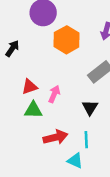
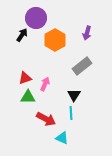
black arrow: (12, 48) -> (22, 35), moved
red arrow: (55, 137) -> (46, 119), turned 42
cyan line: (86, 140) -> (71, 113), moved

